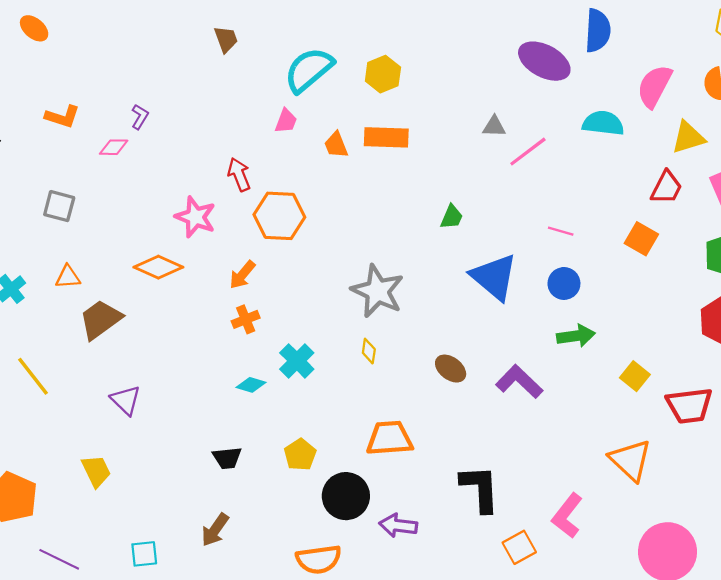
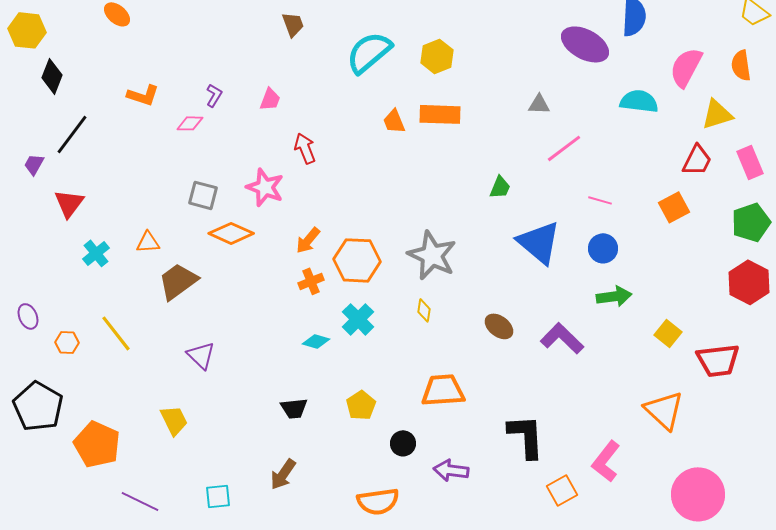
pink trapezoid: (286, 121) -> (270, 99), moved
pink line: (528, 152) -> (564, 148), moved
gray square: (59, 206) -> (203, 195), moved
orange hexagon: (279, 216) -> (357, 260), moved
orange square: (641, 239) -> (674, 207), turned 32
black circle: (346, 496) -> (403, 443), size x0.6

